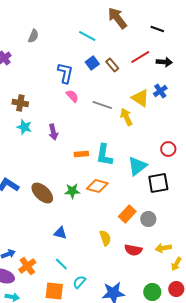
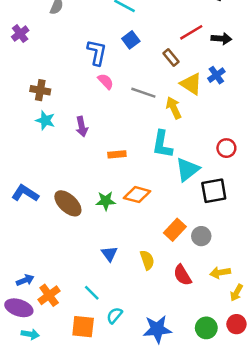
brown rectangle: (112, 65) -> (171, 57), moved
cyan L-shape: (104, 155) -> (162, 144), moved
blue triangle: (60, 233) -> (109, 254), moved, turned 40
red semicircle: (133, 250) -> (182, 275), turned 48

